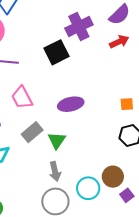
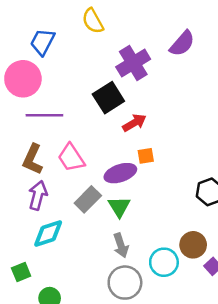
red arrow: (119, 42) -> (134, 123), moved
purple ellipse: (71, 104) -> (120, 173), moved
orange square: (127, 104) -> (146, 156), moved

